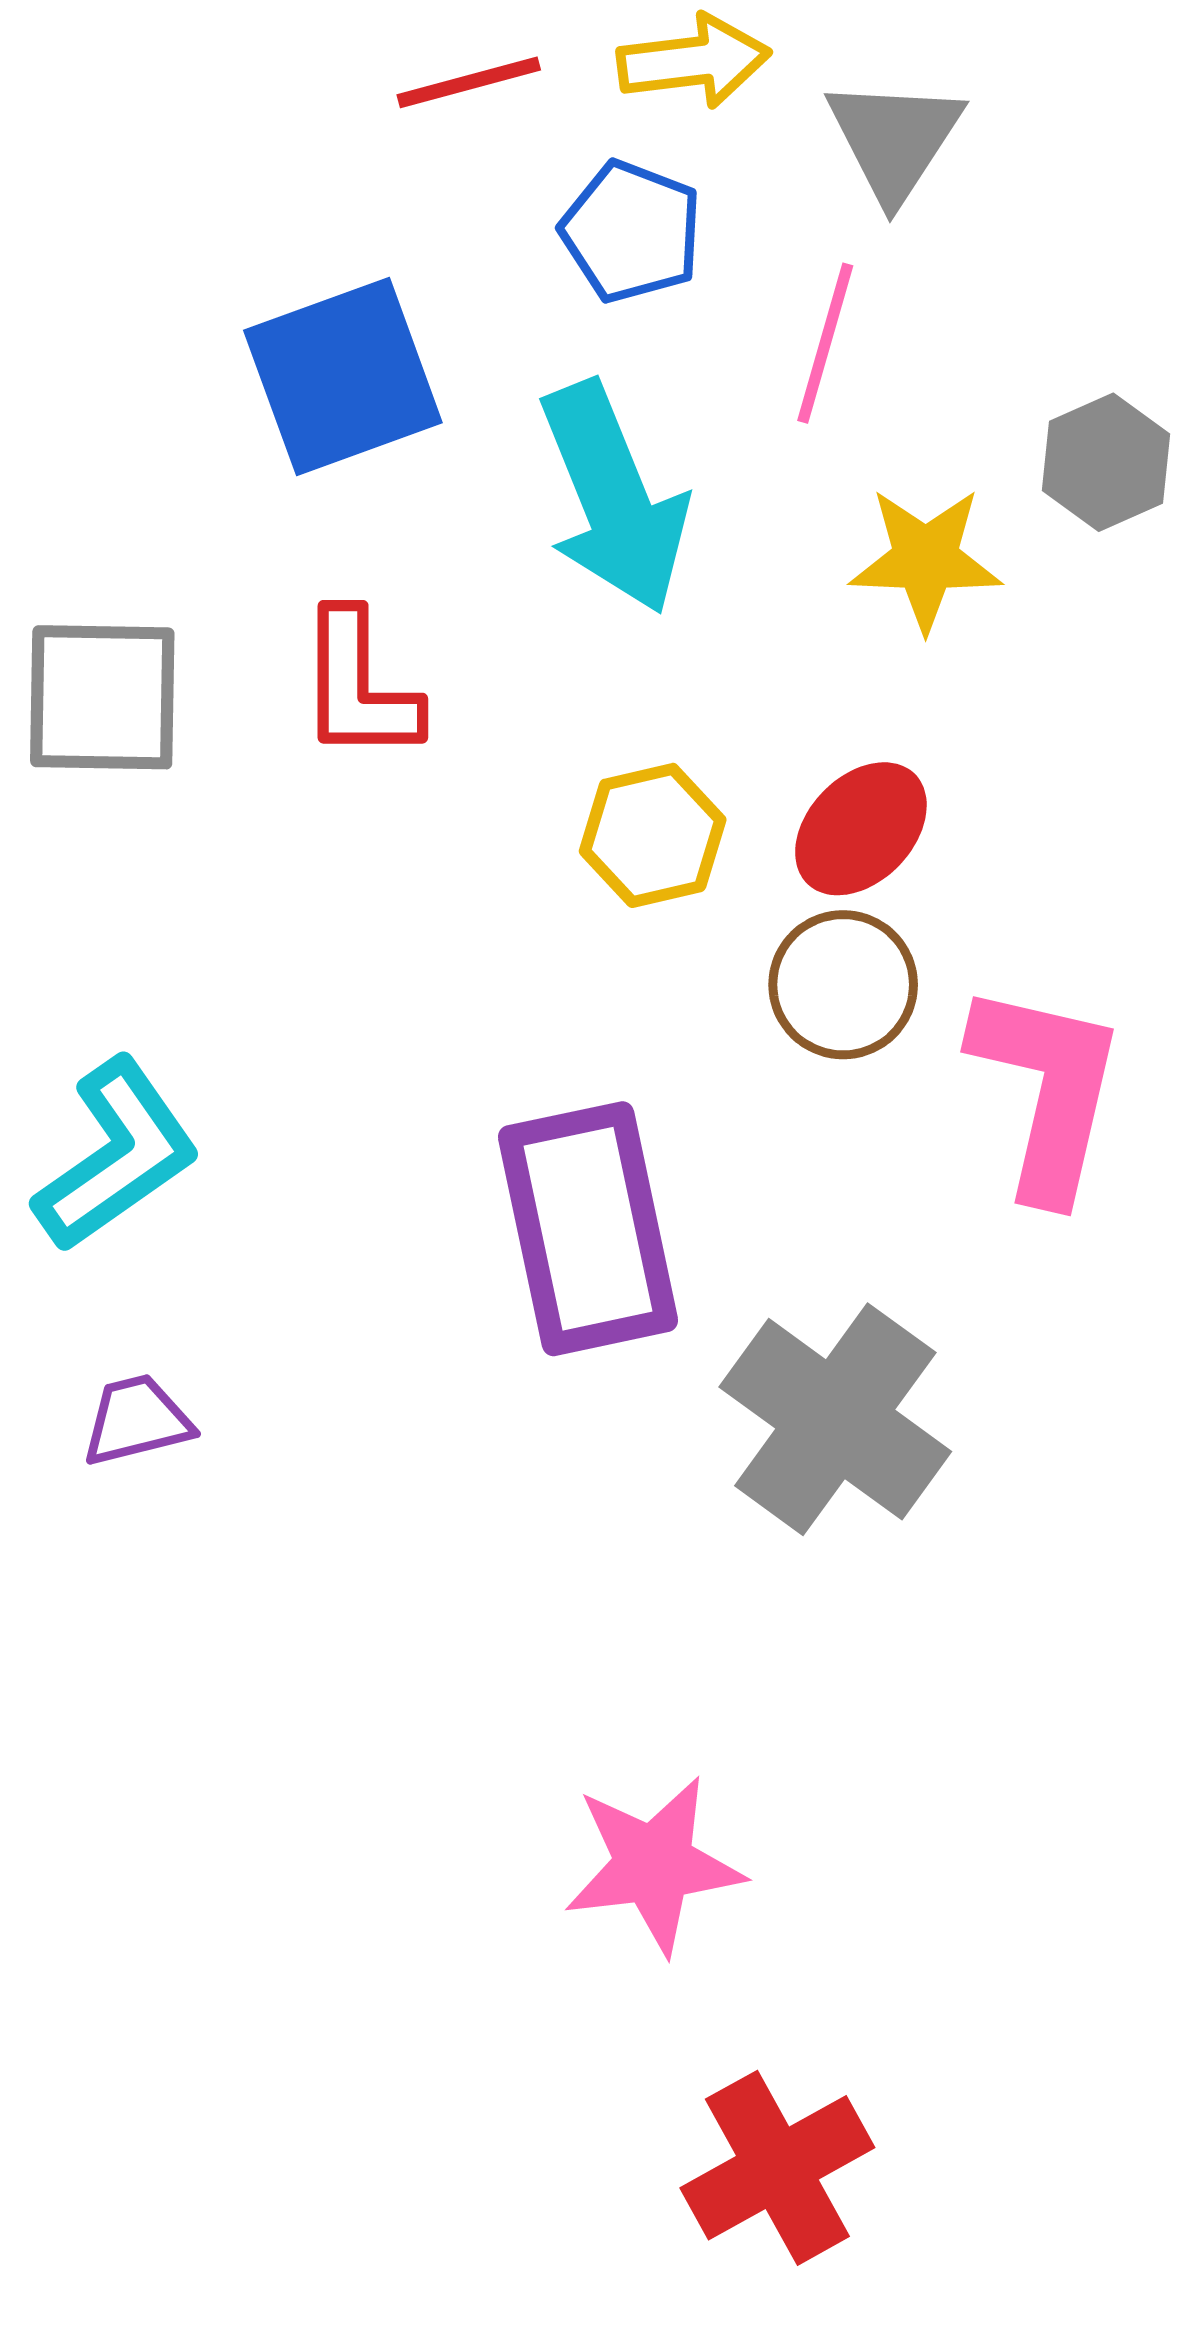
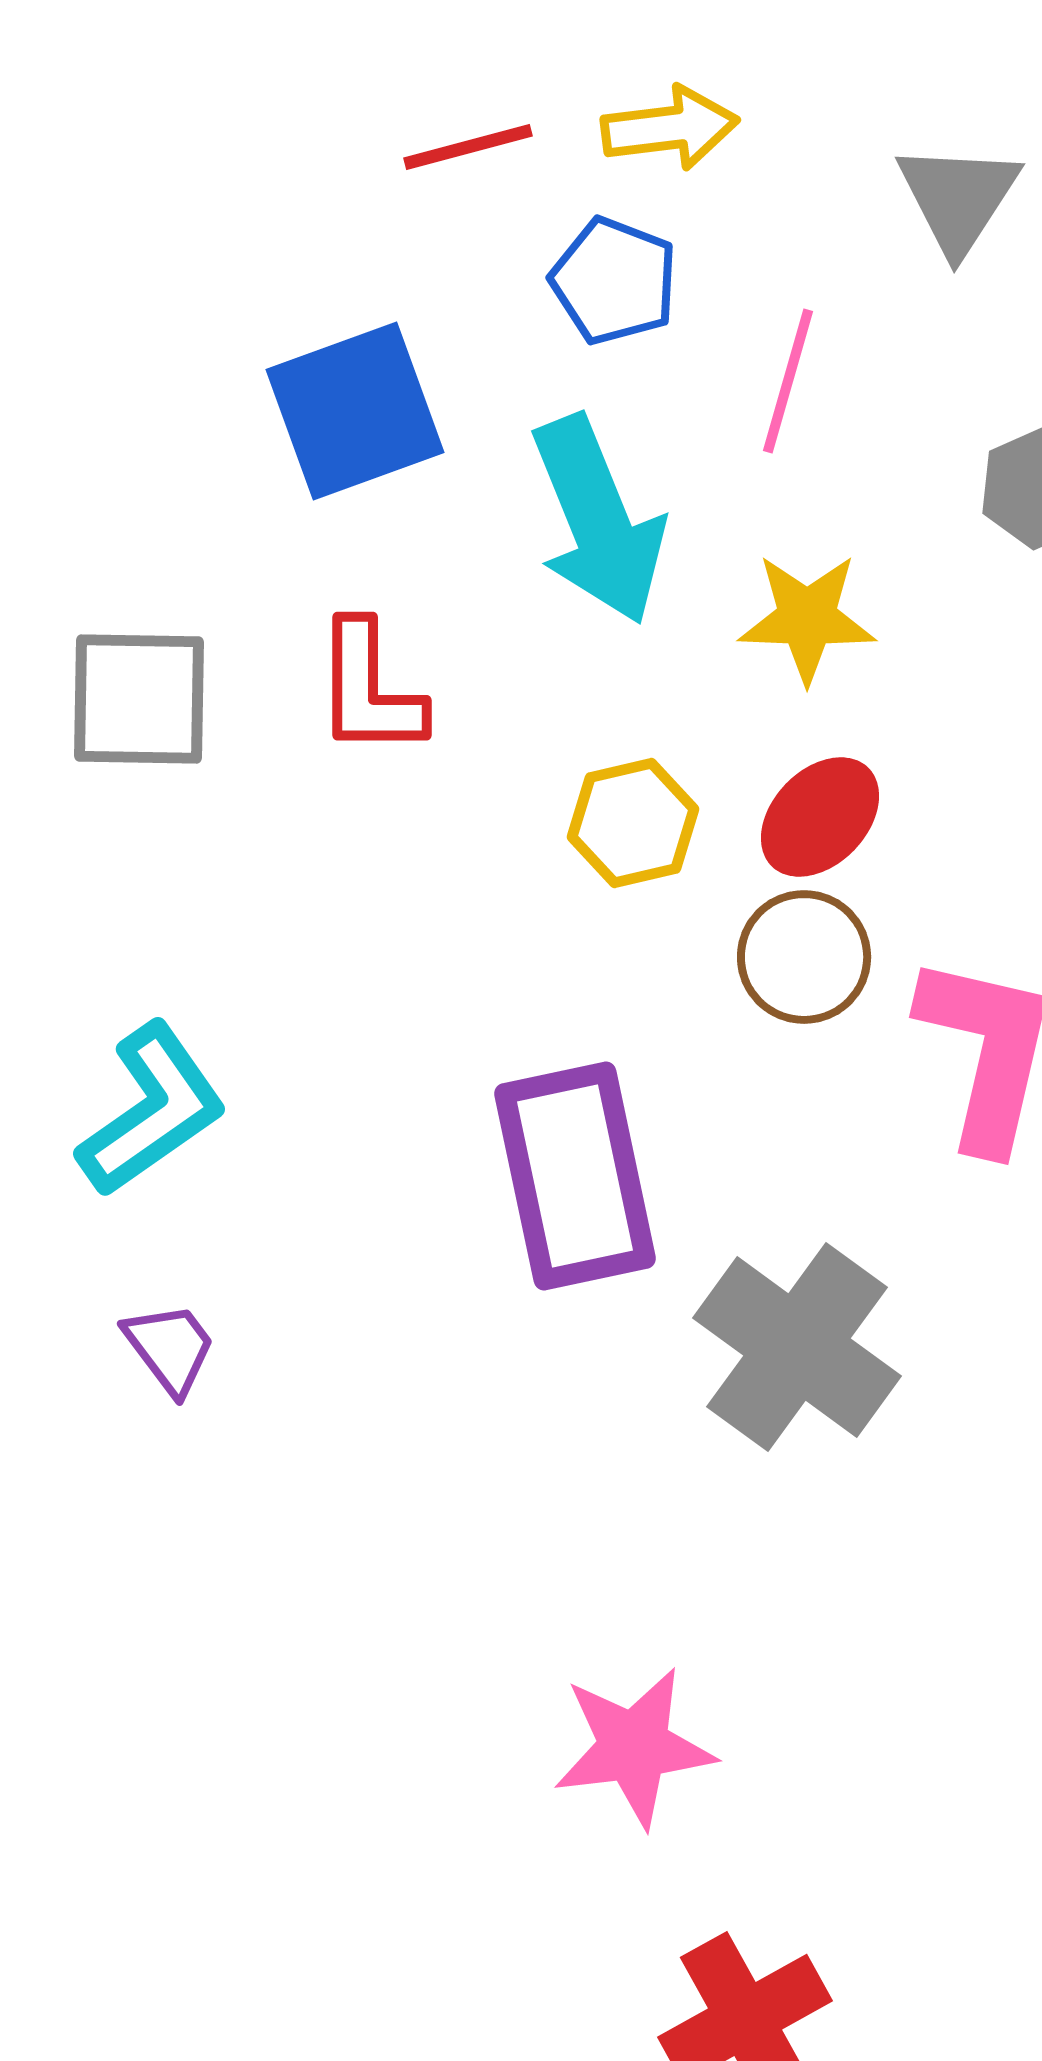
gray triangle: (894, 139) -> (958, 198), moved
yellow star: (926, 559) -> (807, 618), moved
purple trapezoid: (137, 1420) -> (170, 1348), turned 67

